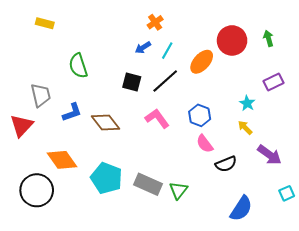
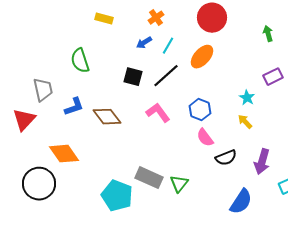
yellow rectangle: (45, 23) -> (104, 19), moved
red circle: (232, 40) -> (212, 18), moved
purple arrow: (269, 155) -> (262, 162), moved, turned 70
cyan pentagon: (107, 178) -> (117, 196), moved

